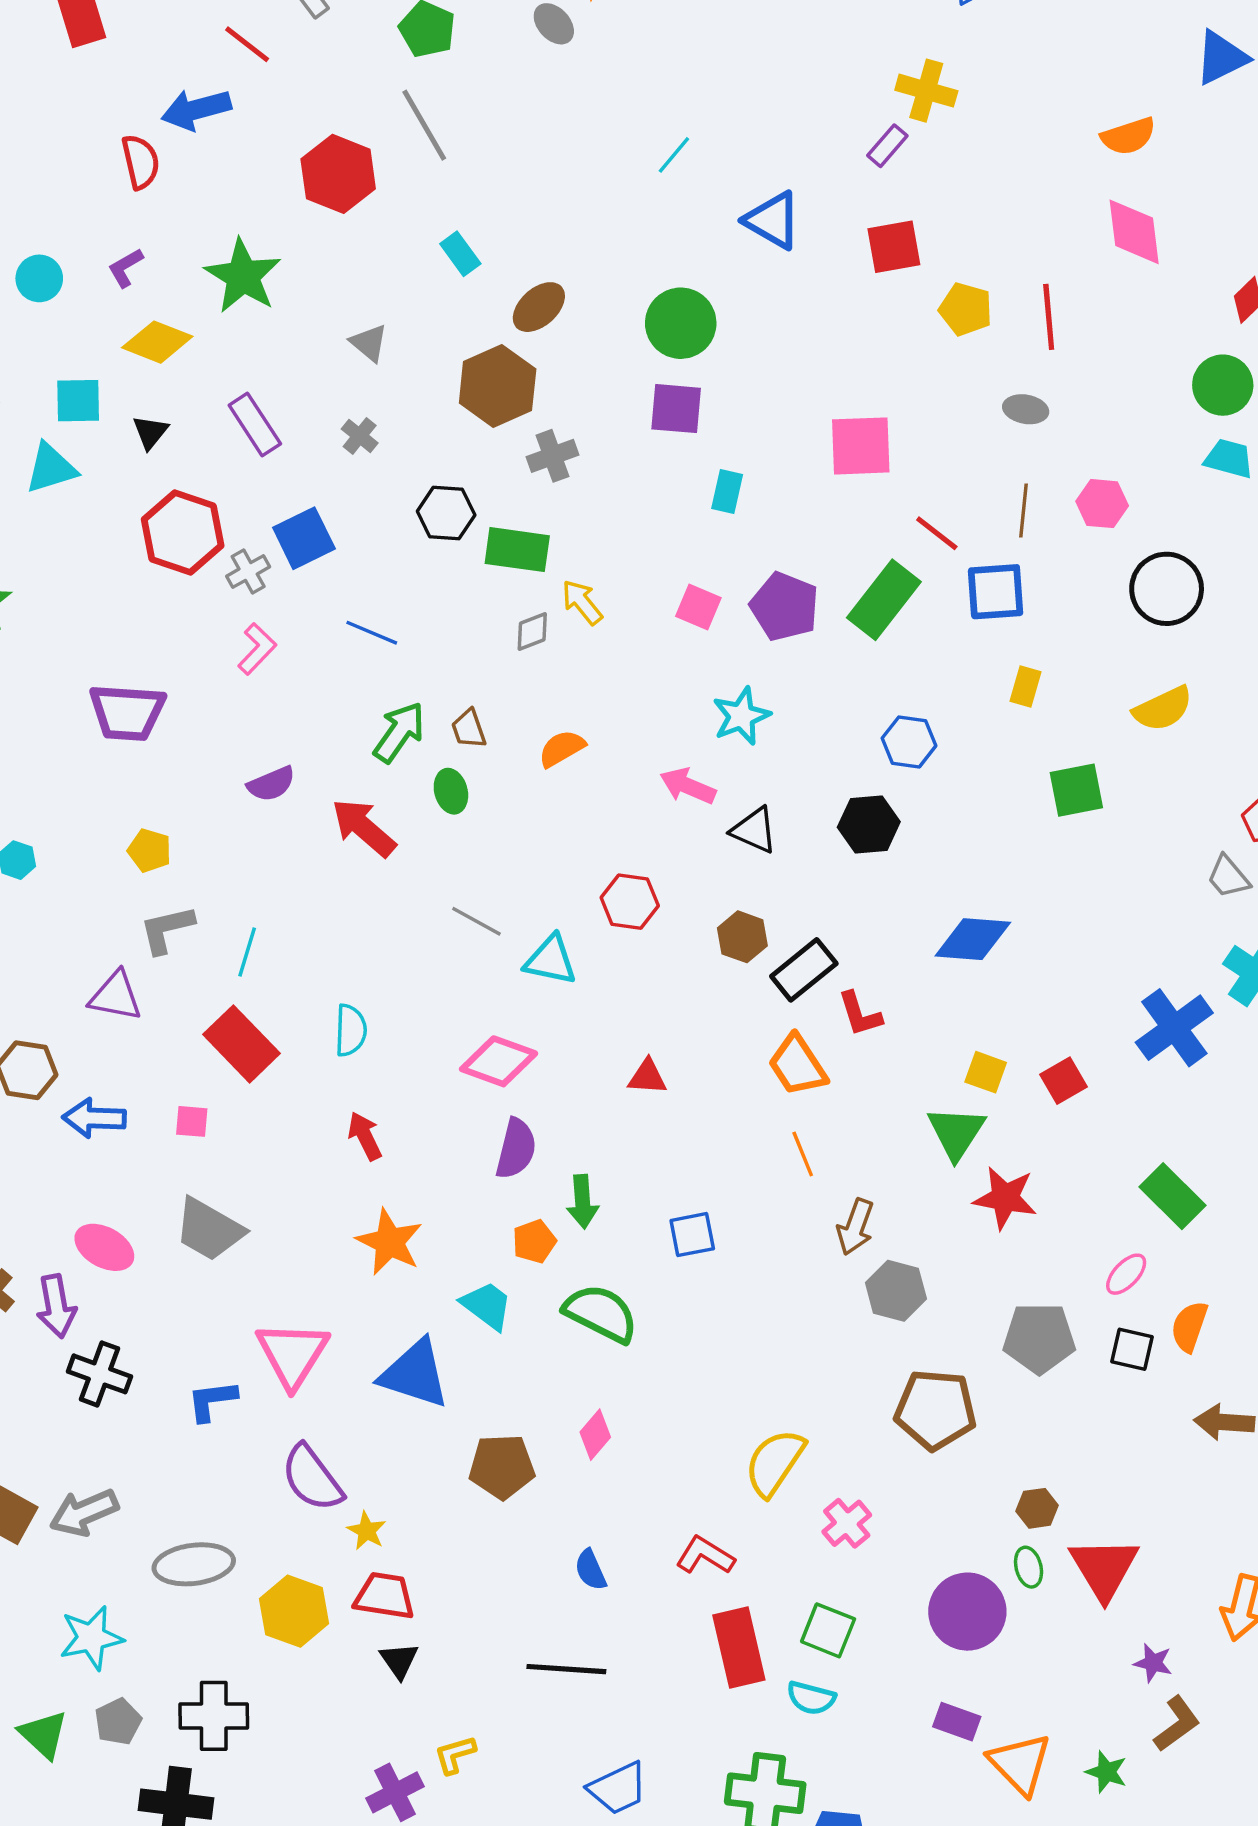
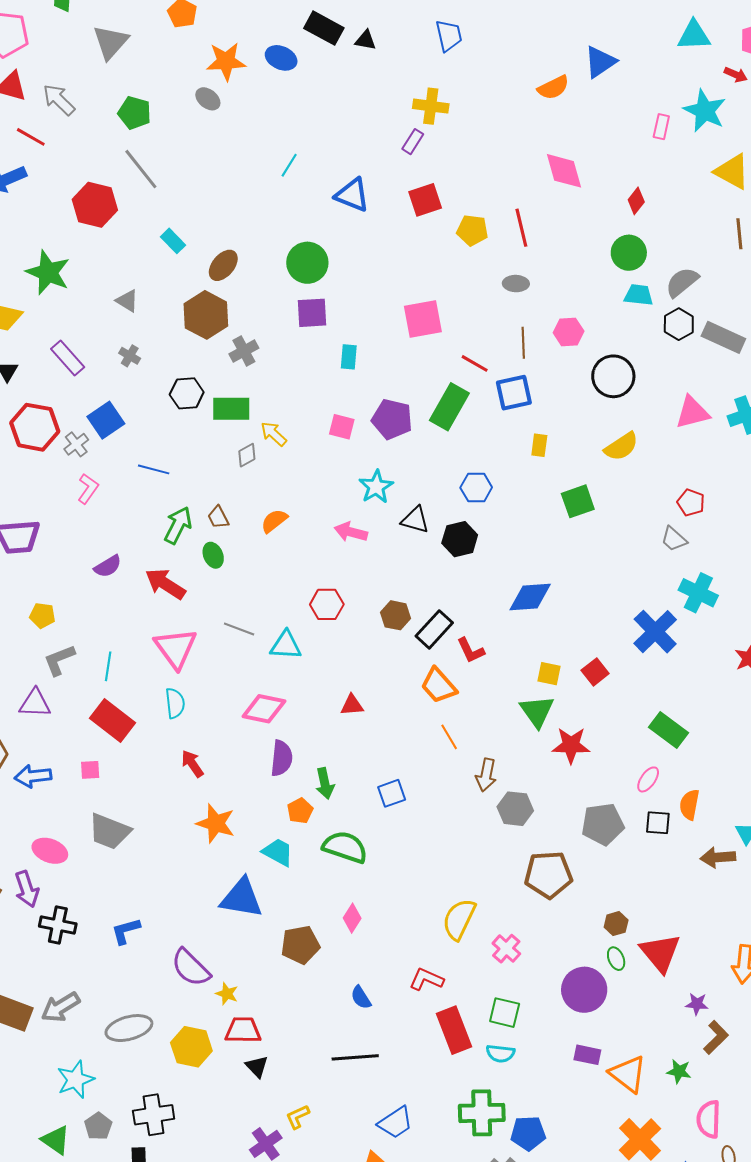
orange semicircle: (1128, 136) -> (553, 88), moved
black triangle: (754, 830) -> (415, 520), moved
pink triangle: (292, 1354) -> (176, 648), moved

